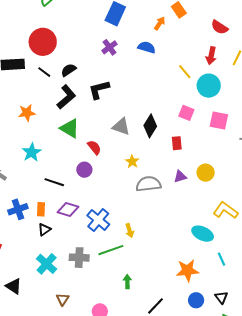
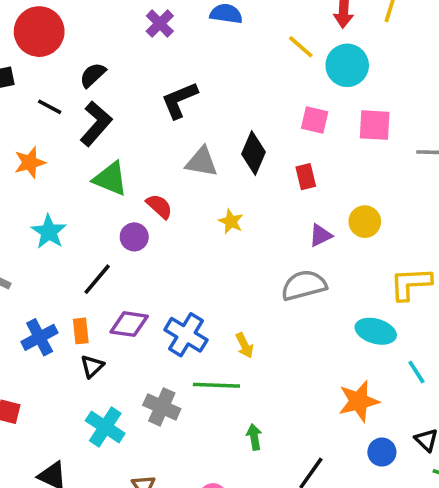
black line: (44, 72) -> (50, 107), moved
black L-shape: (99, 90) -> (179, 100), moved
purple circle: (84, 170) -> (134, 237), moved
black line: (54, 182) -> (97, 279), turned -60
gray semicircle: (148, 184) -> (304, 285), moved
yellow L-shape: (226, 210) -> (411, 284), turned -30
green line: (111, 250) -> (216, 385), turned 30
gray cross: (79, 258) -> (162, 407), turned 30

